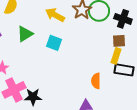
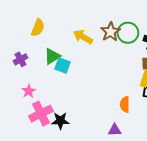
cyan square: (54, 43) -> (62, 65), moved

